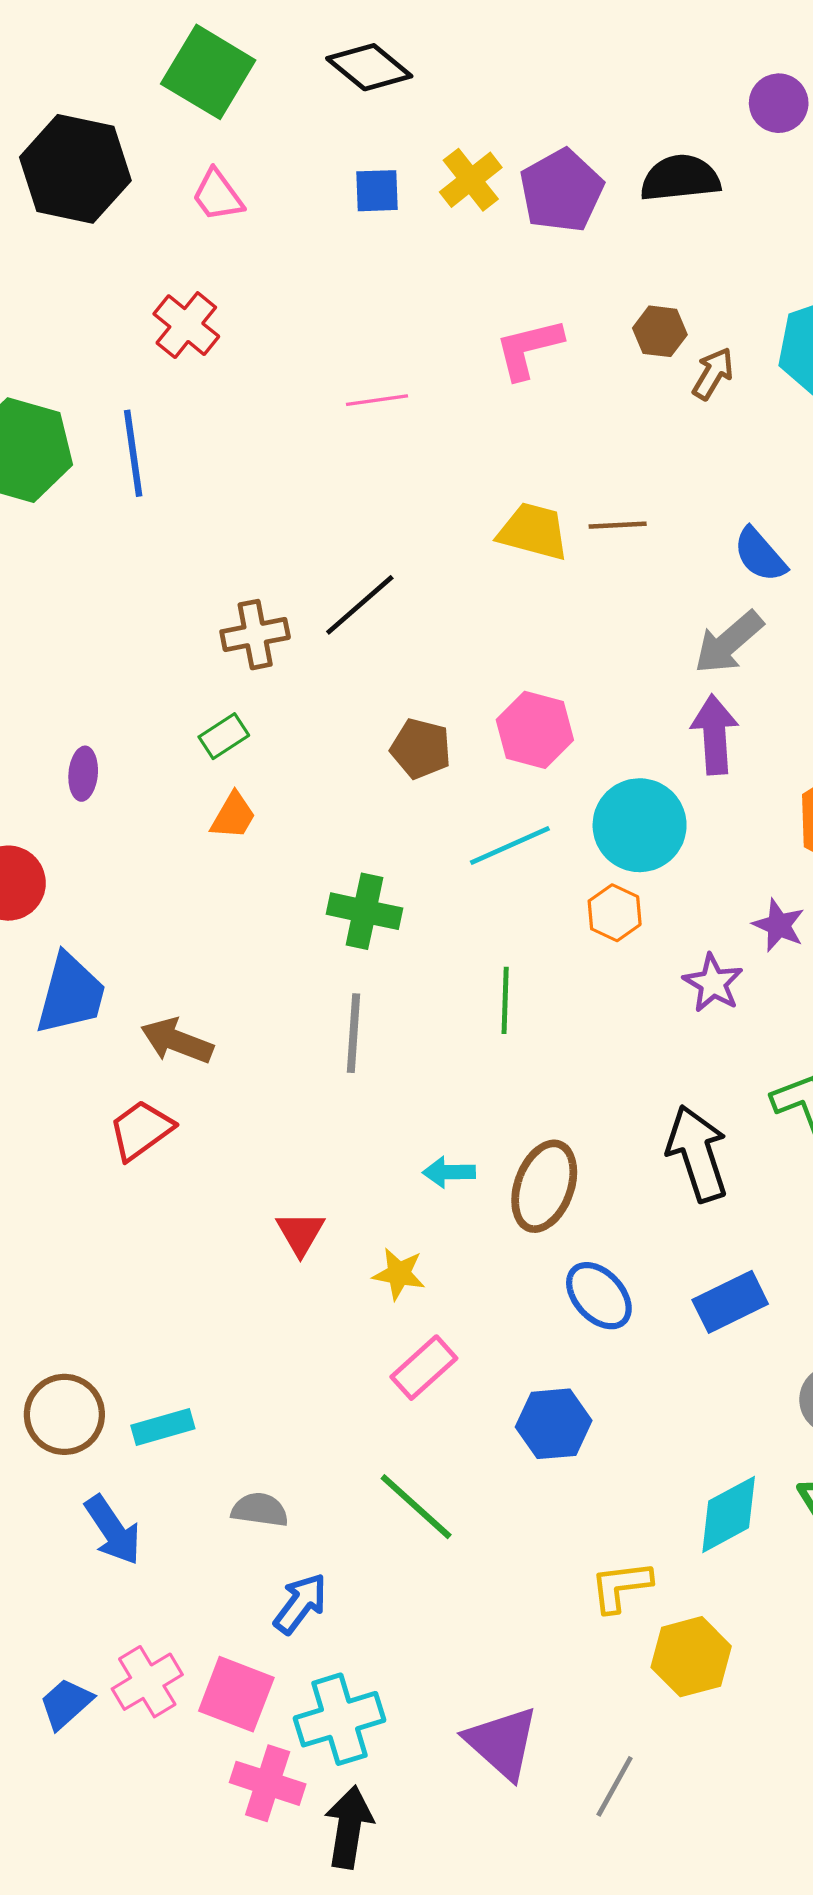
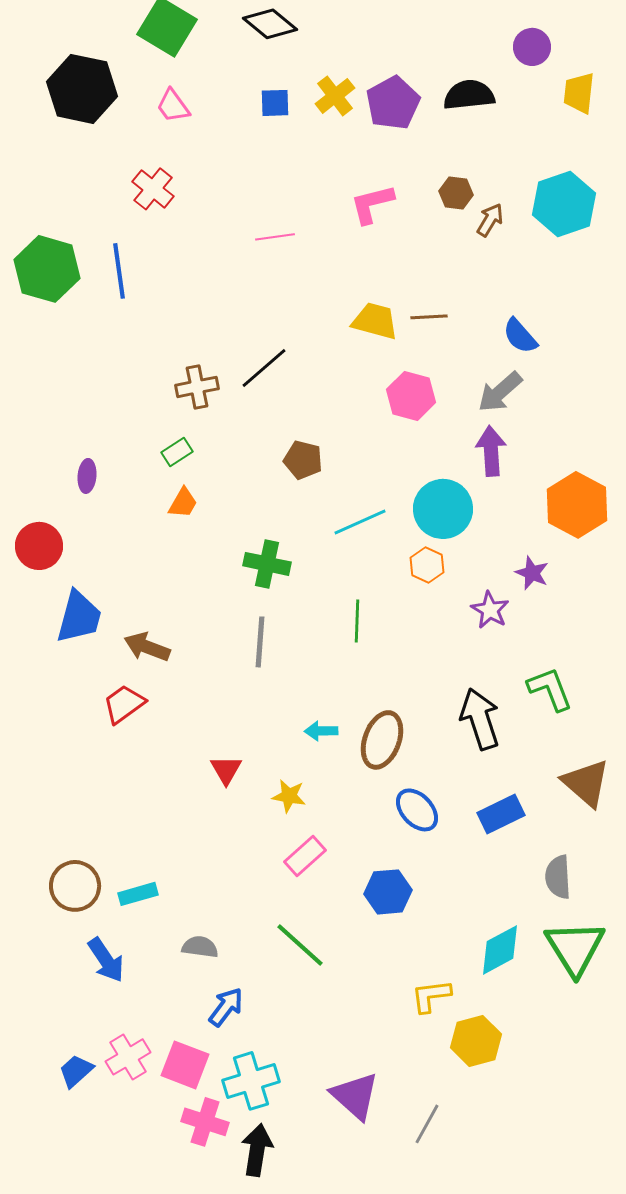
pink hexagon: (535, 730) -> (411, 396), moved

